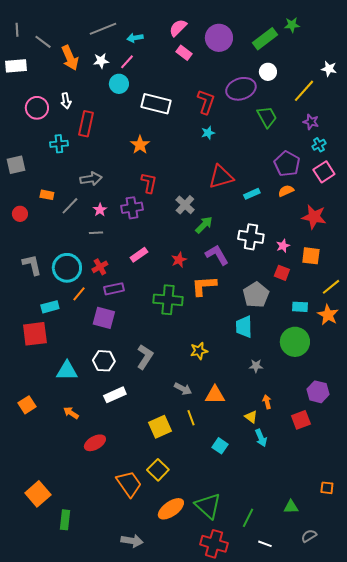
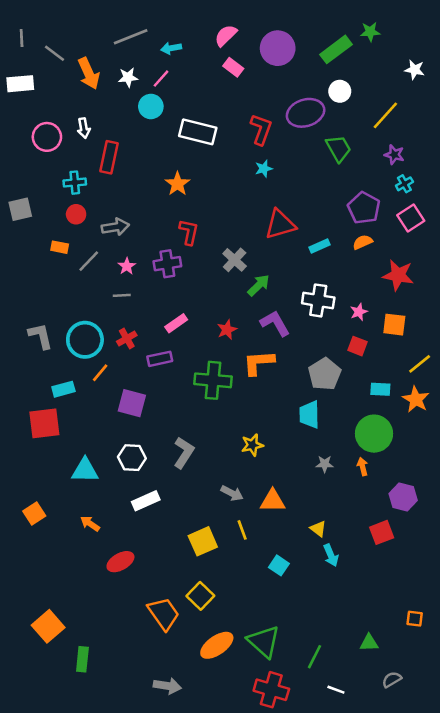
white star: (329, 69) -> (415, 70), moved
red circle: (20, 214) -> (76, 214), moved
purple rectangle: (114, 289) -> (160, 359), moved
orange arrow: (267, 402) -> (363, 467), moved

